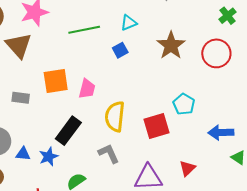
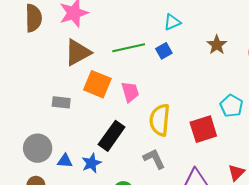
green line: (84, 30) -> (129, 48), moved
brown star: (171, 45) -> (217, 45), size x0.7
brown triangle: (19, 46) -> (78, 52), moved, turned 44
orange square: (56, 81) -> (97, 84), turned 32
pink trapezoid: (87, 89) -> (130, 92), turned -30

